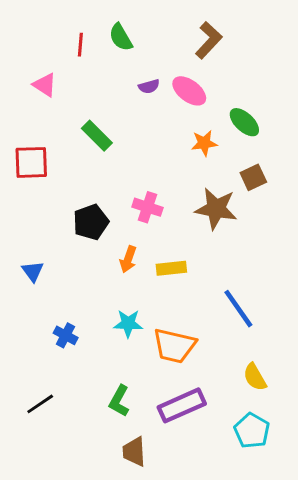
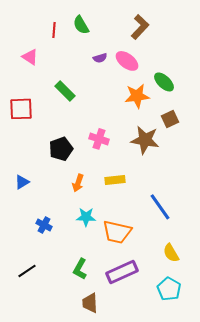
orange star: (204, 143) -> (137, 96), size x1.4
orange arrow: (128, 259) -> (78, 183), moved
blue triangle: (33, 271) -> (22, 182), turned 35

